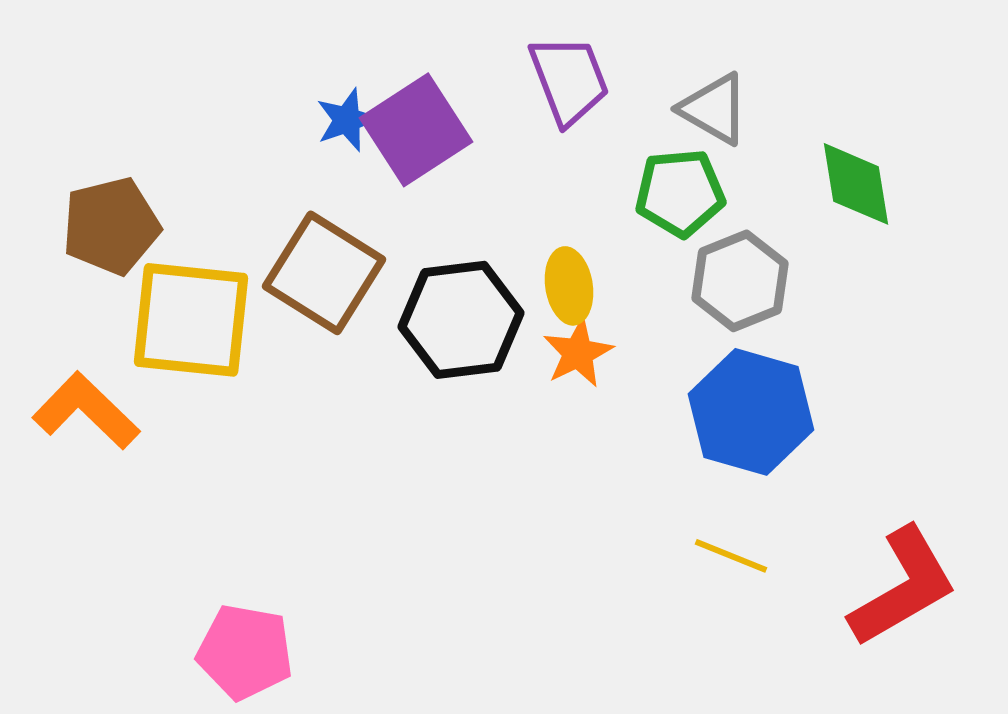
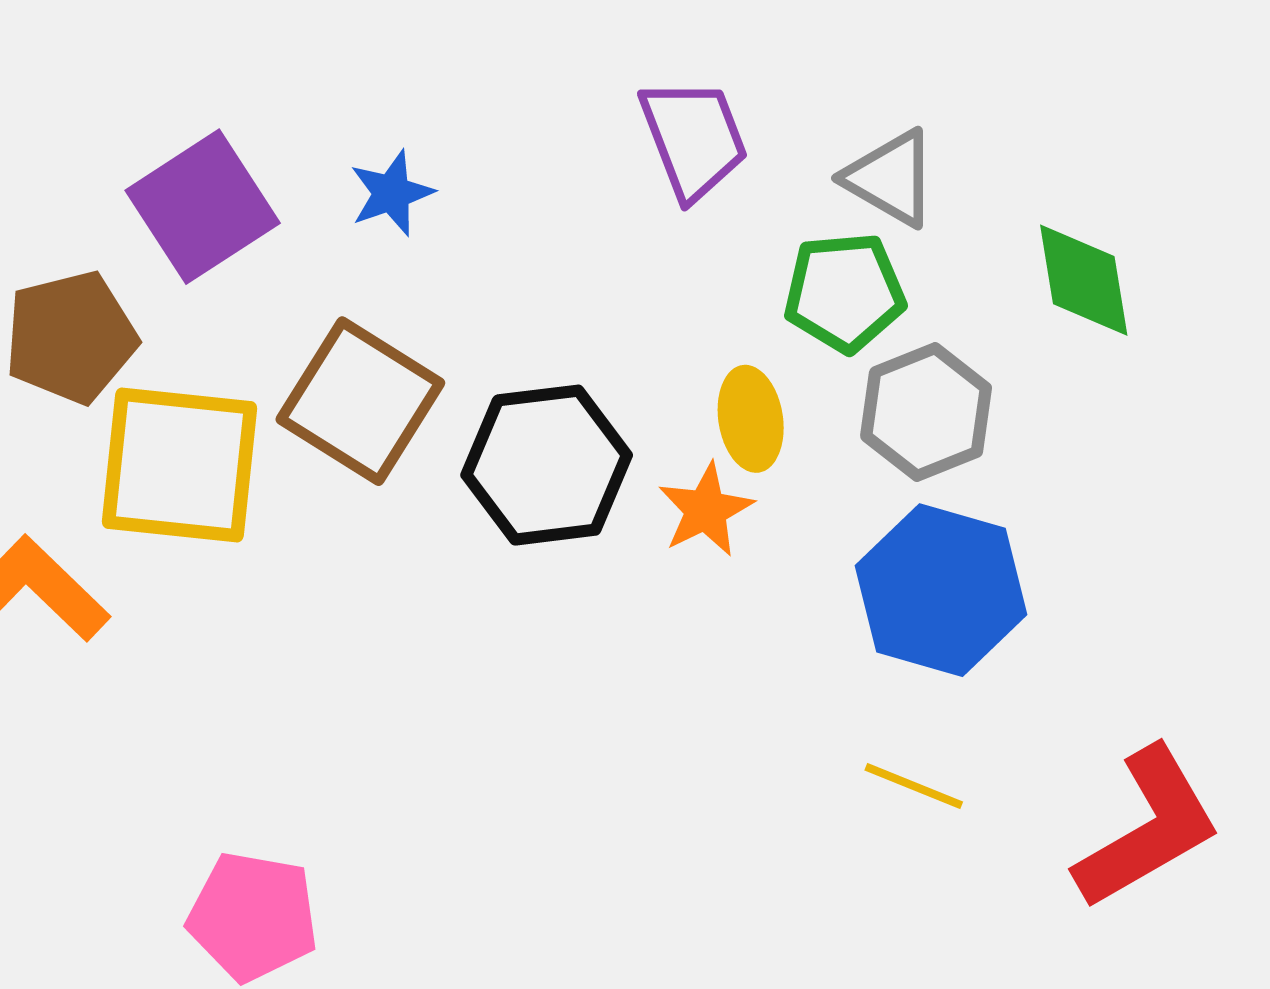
purple square: (416, 130) -> (203, 207), moved
yellow ellipse: (569, 286) -> (751, 419), moved

